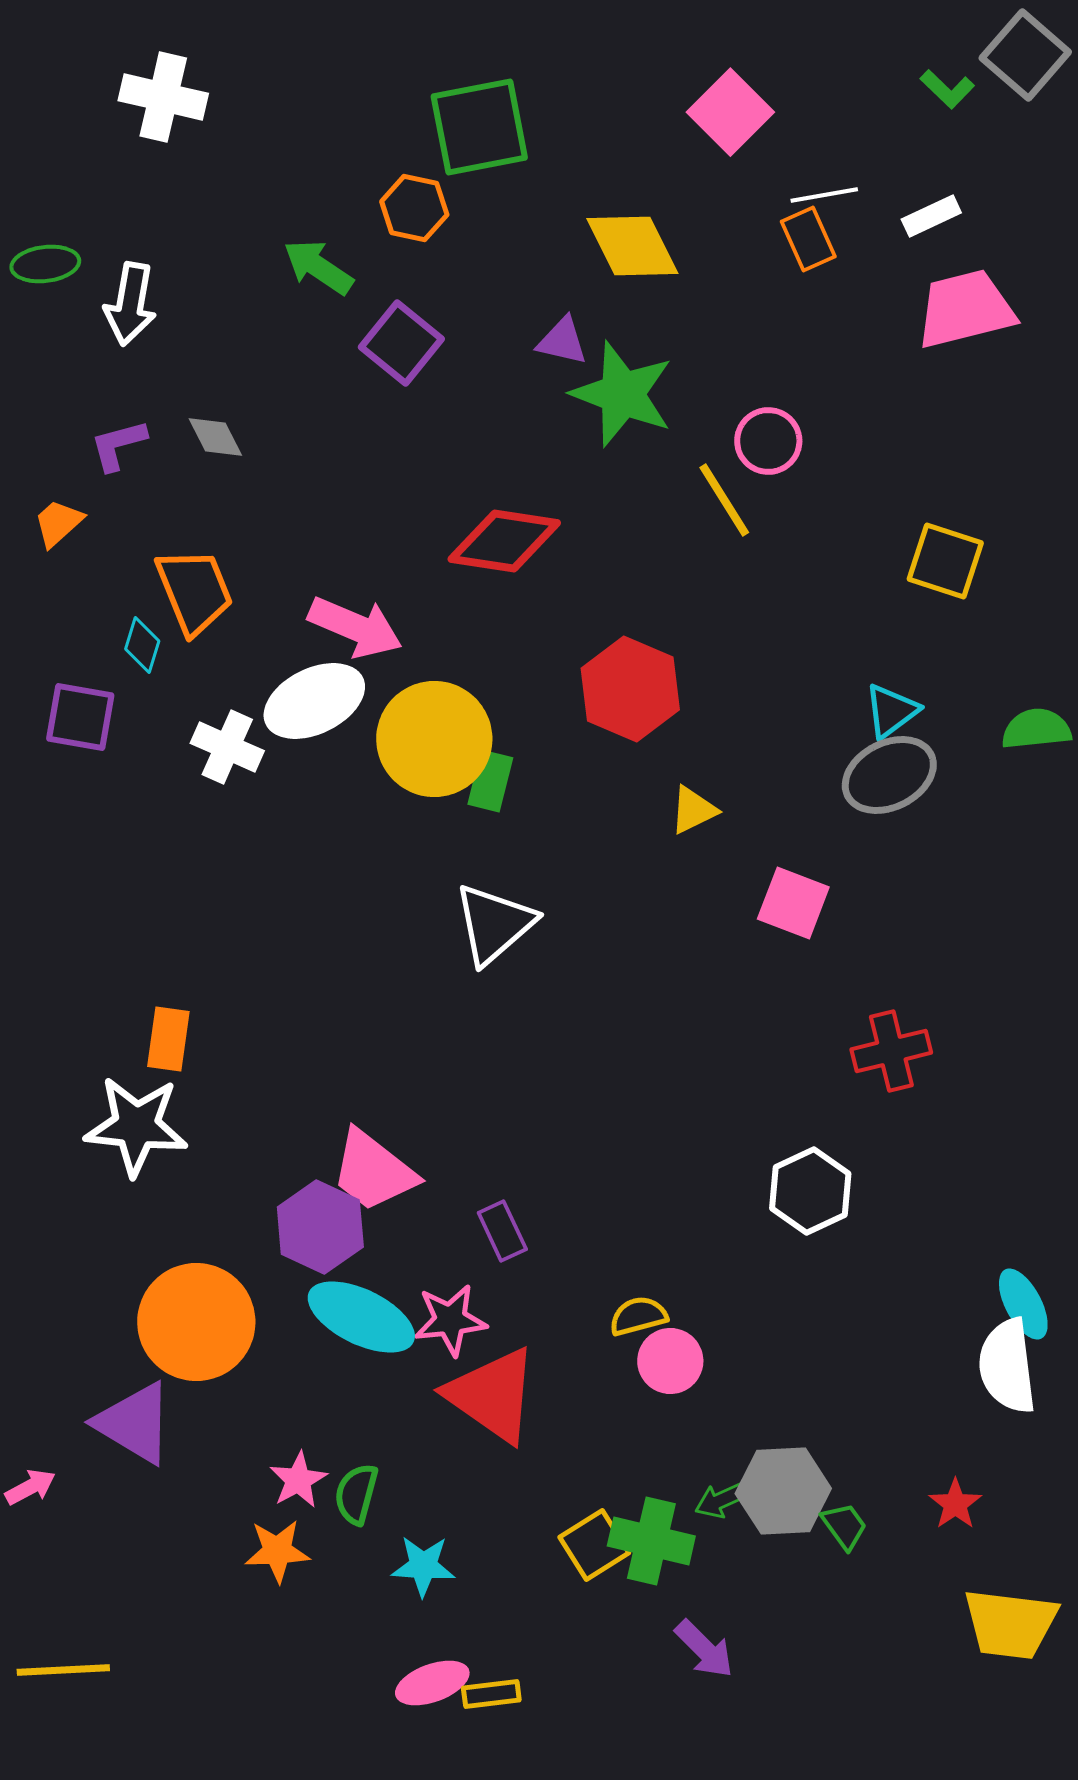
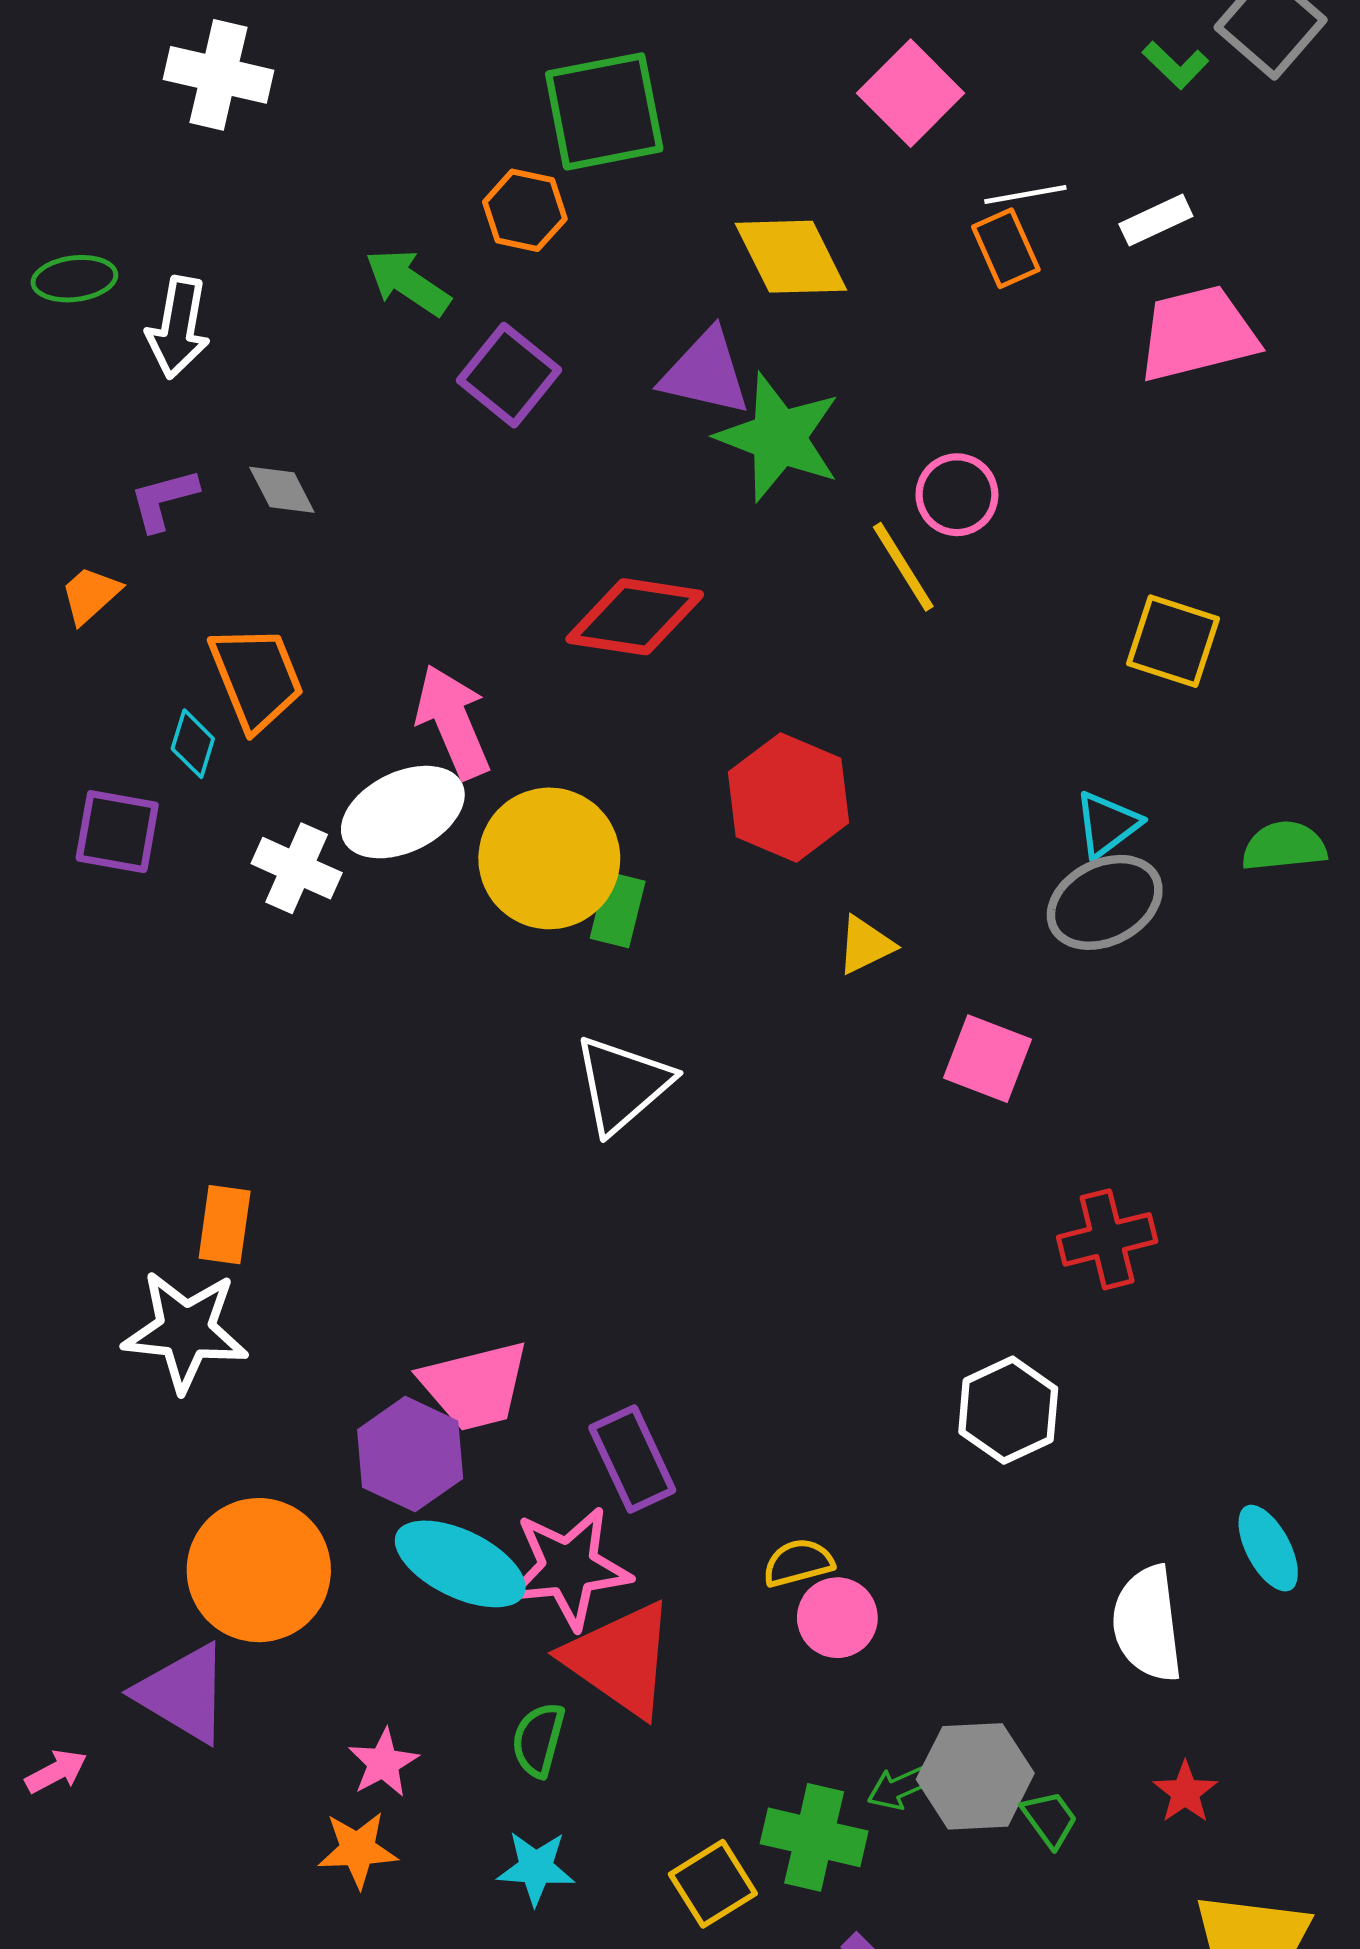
purple triangle: (562, 341) -> (706, 373), size x1.5
pink arrow: (355, 627) -> (453, 722), turned -136
pink trapezoid: (373, 1171) -> (475, 1386), turned -52
purple rectangle: (502, 1231) -> (632, 1459), size x1.4
pink star: (450, 1320) -> (569, 1568), size x1.4
white semicircle: (1007, 1366) -> (1147, 1624), moved
green semicircle: (356, 1494) -> (538, 1740), moved
yellow square: (594, 1545) -> (713, 1884), moved

